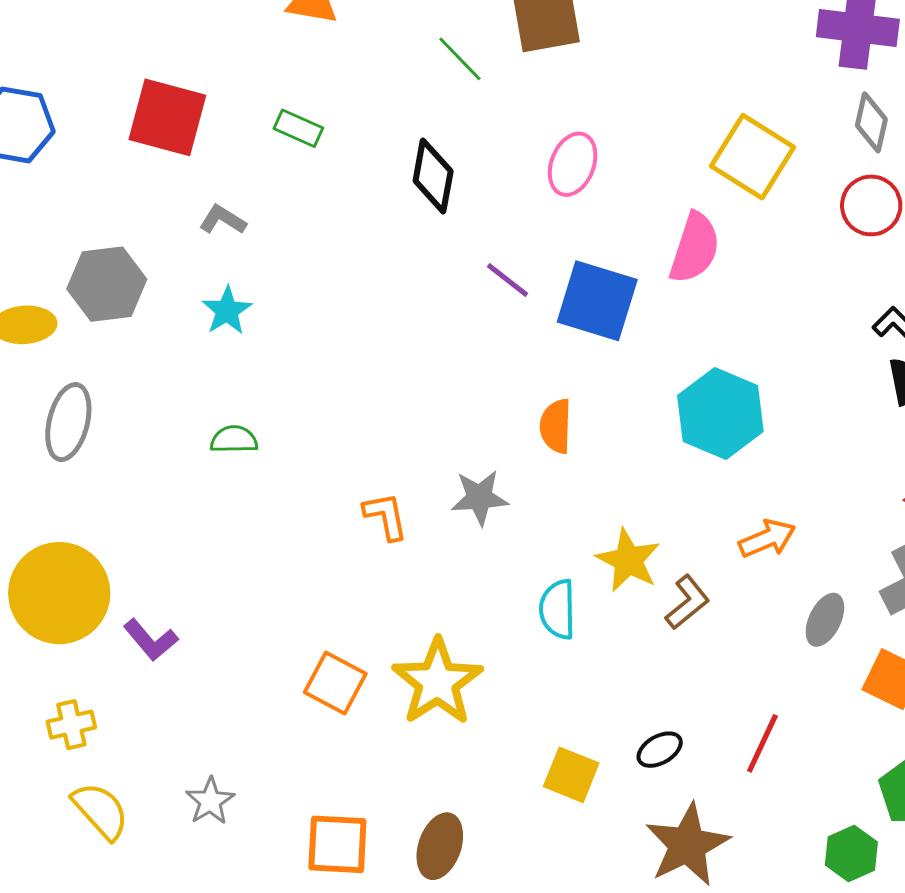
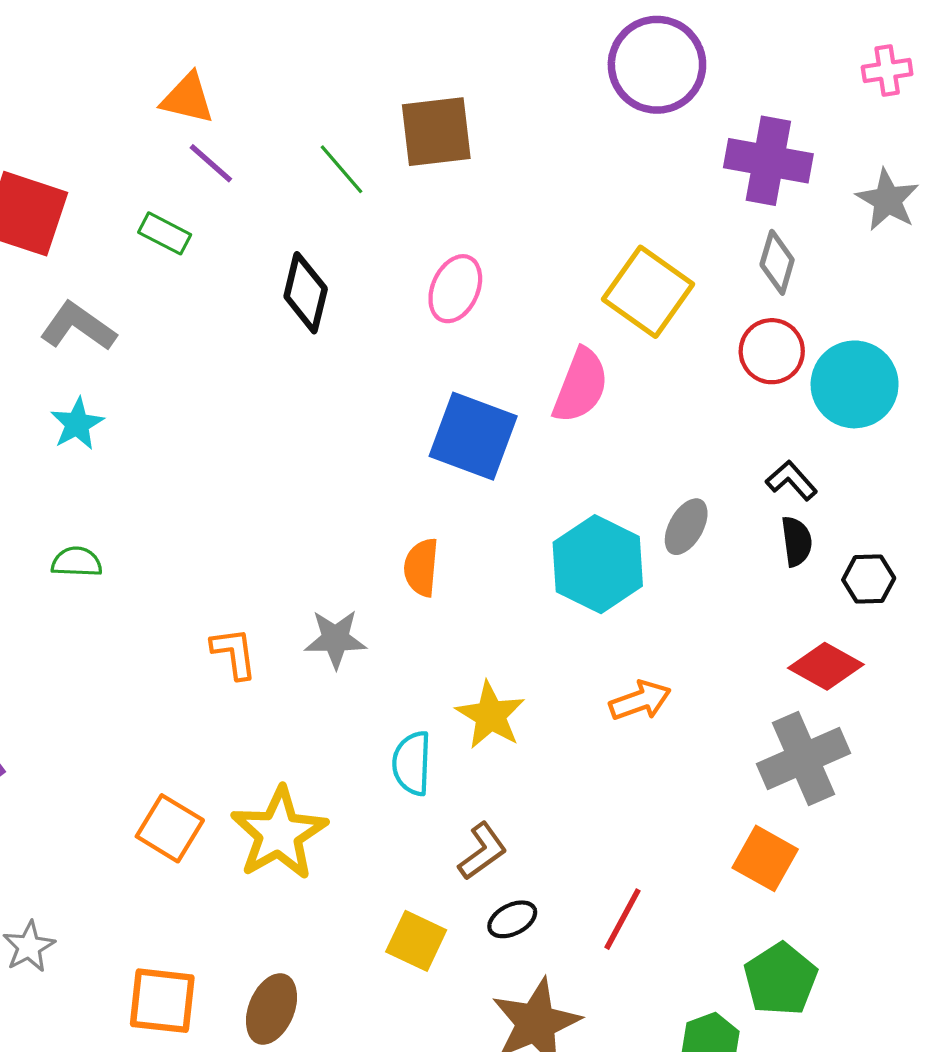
gray L-shape: (223, 220) -> (78, 326), size x1.5
purple line: (507, 280) -> (211, 163), moved
brown L-shape: (687, 602) -> (483, 851), moved
gray ellipse: (825, 620) -> (686, 527), moved

